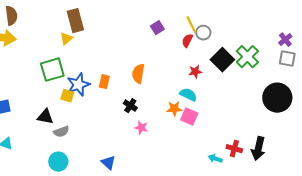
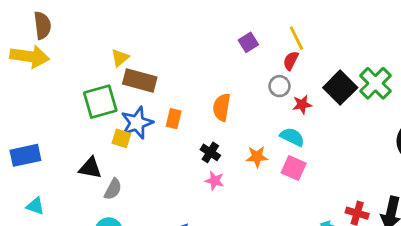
brown rectangle: (75, 21) -> (140, 80), moved, turned -60
gray circle: (203, 33) -> (279, 86), moved
orange star: (174, 109) -> (257, 157), moved
pink star: (141, 128) -> (215, 181), moved
gray semicircle: (61, 132) -> (113, 189), turned -42

